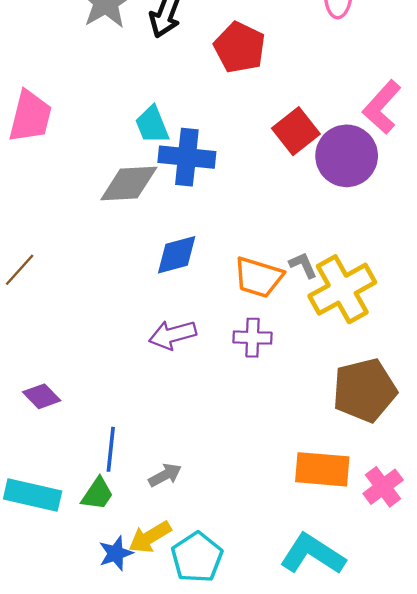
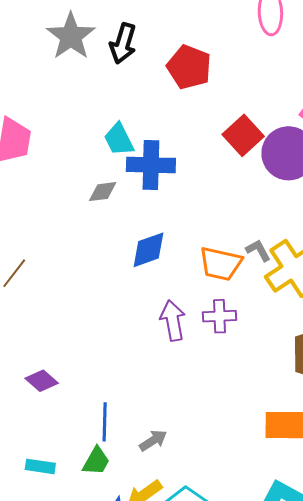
gray diamond: (129, 184) -> (103, 192), size x0.6
purple arrow: (173, 335) -> (173, 321), moved, turned 99
cyan rectangle: (33, 495) -> (40, 466), size x0.6

